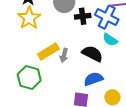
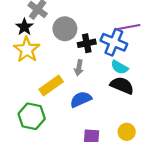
black semicircle: (92, 54) -> (122, 85), moved
gray arrow: (64, 55) -> (79, 68), moved
blue semicircle: (93, 79) -> (81, 99), moved

